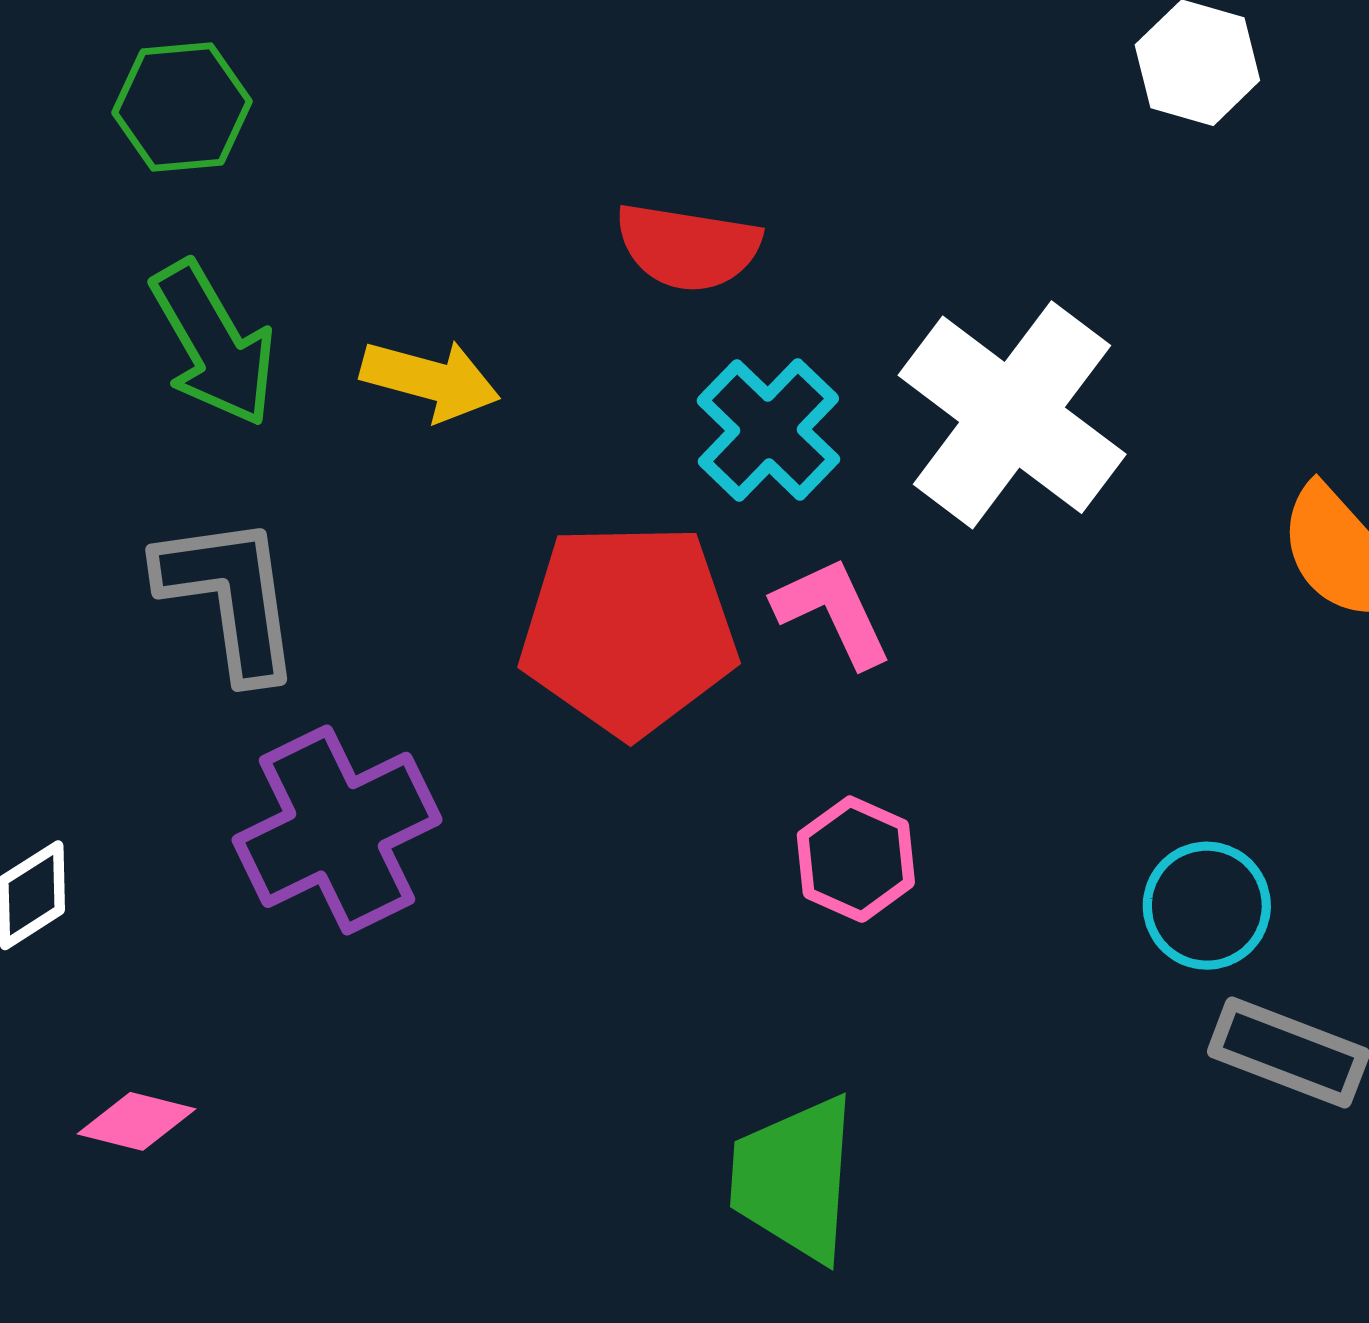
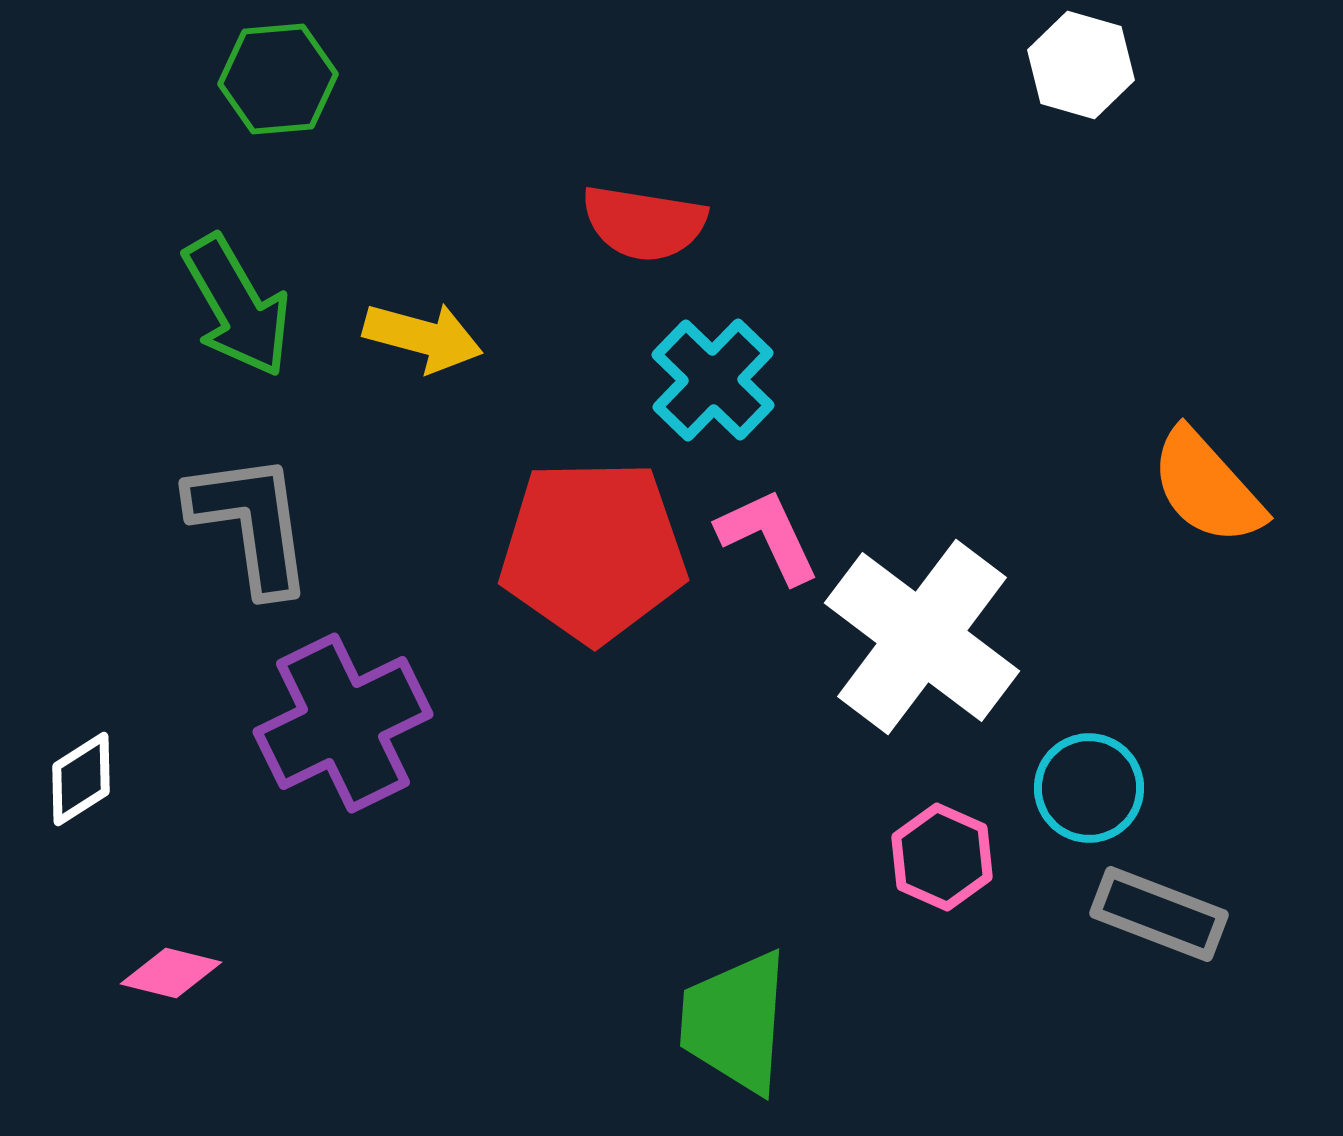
green hexagon: (182, 107) -> (278, 79), moved
white cross: (1012, 415) -> (922, 637), moved
pink hexagon: (856, 859) -> (942, 857), moved

